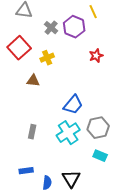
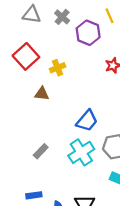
gray cross: (51, 28) -> (62, 17), moved
gray rectangle: (32, 132) -> (41, 151), turned 32

